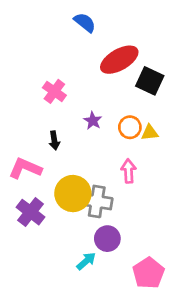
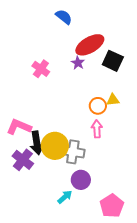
purple star: (93, 121) -> (78, 63), moved
orange circle: (130, 127) -> (98, 106), moved
black arrow: (54, 140) -> (37, 143), moved, size x1.6

